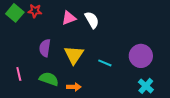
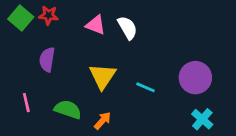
pink triangle: (69, 18) -> (96, 25), turned 42
purple semicircle: (45, 48) -> (47, 60), moved
orange arrow: (74, 87) -> (103, 121), turned -48

